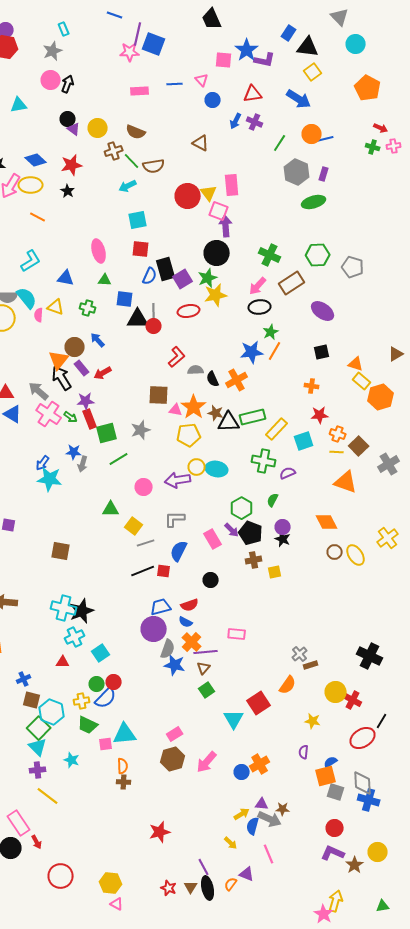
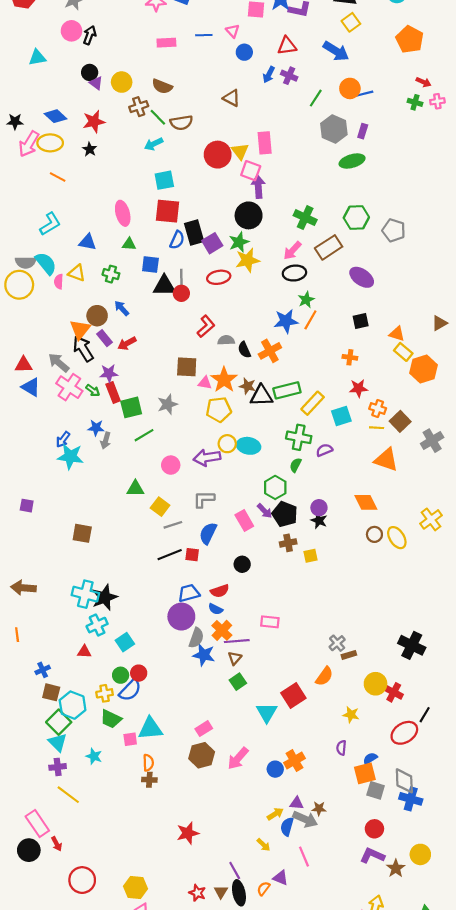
red square: (141, 249) -> (167, 211), size x1.4
green semicircle: (273, 500) -> (296, 465), moved

